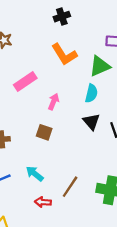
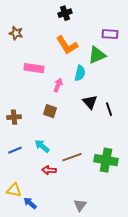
pink rectangle: (25, 82) -> (34, 68), turned 42
cyan semicircle: (91, 93) -> (80, 73), moved
brown line: (70, 187) -> (72, 157), turned 36

